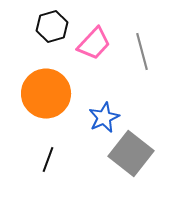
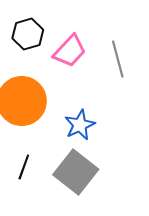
gray square: (131, 154) -> (76, 172), moved

